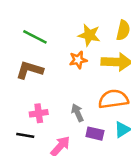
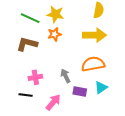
yellow star: (89, 35) -> (55, 14), moved
orange star: (78, 60) -> (54, 34), moved

